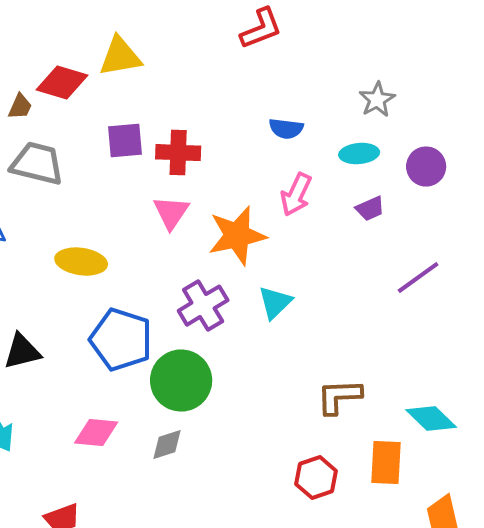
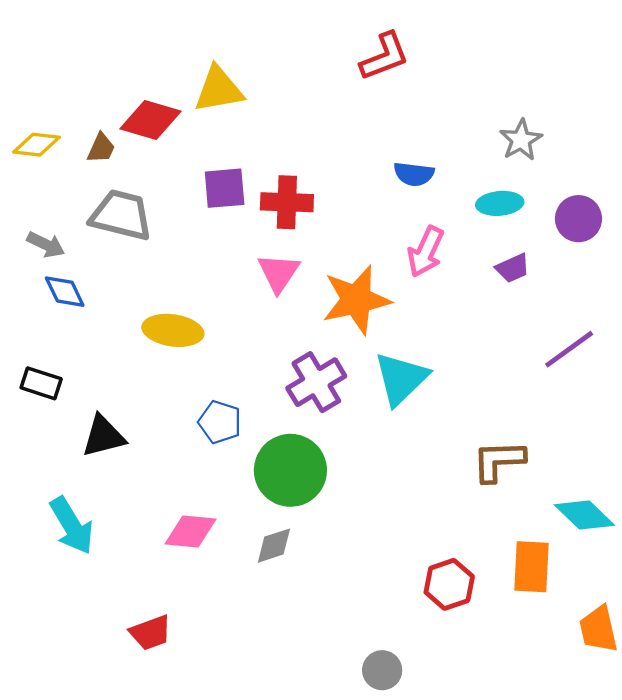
cyan triangle: (275, 303) -> (401, 379), size x1.4
blue pentagon: (121, 340) -> (220, 422), size x0.6
brown L-shape: (339, 397) -> (499, 461), moved

